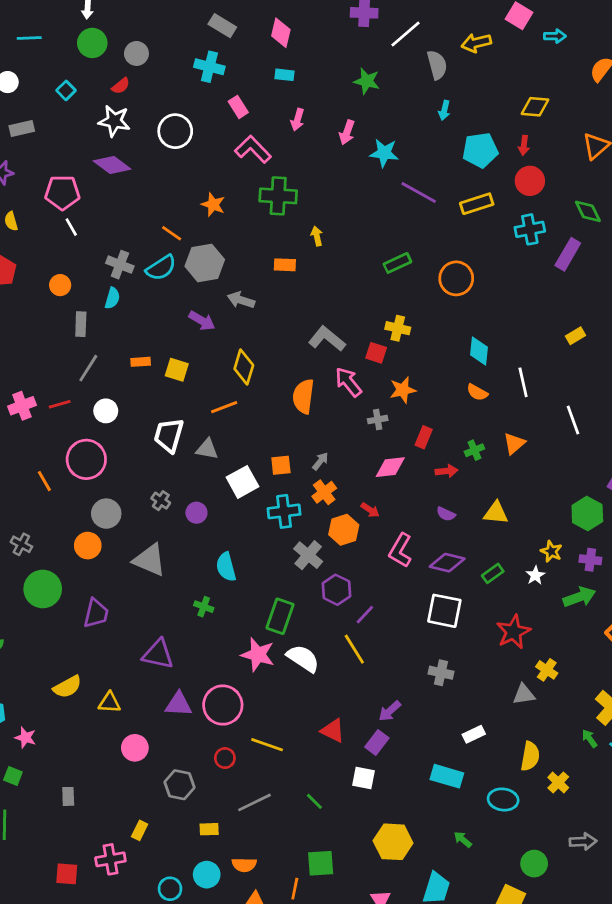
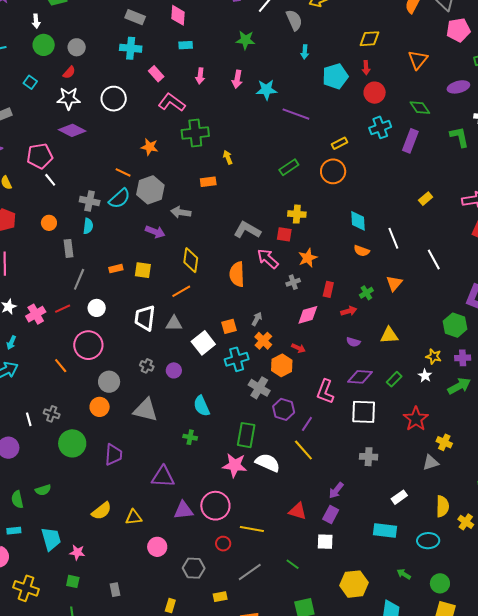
yellow rectangle: (477, 204) -> (340, 143), moved, size x0.7
pink L-shape: (400, 550) -> (325, 392), moved
green circle: (534, 864) -> (440, 583), moved

